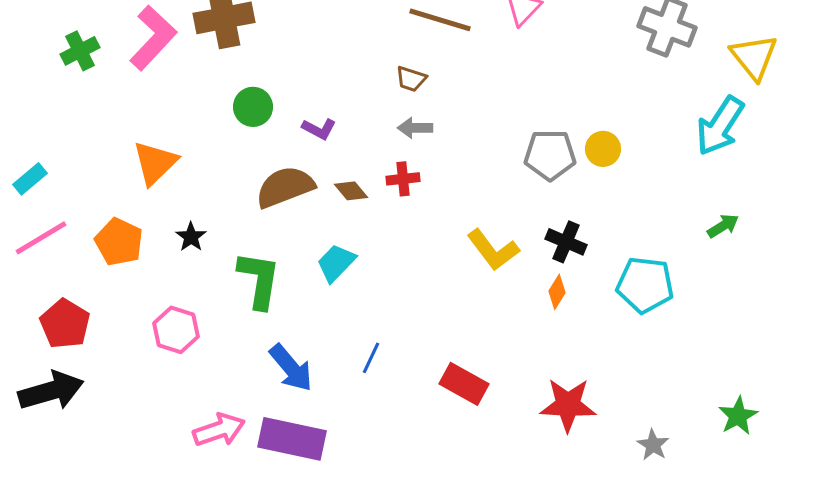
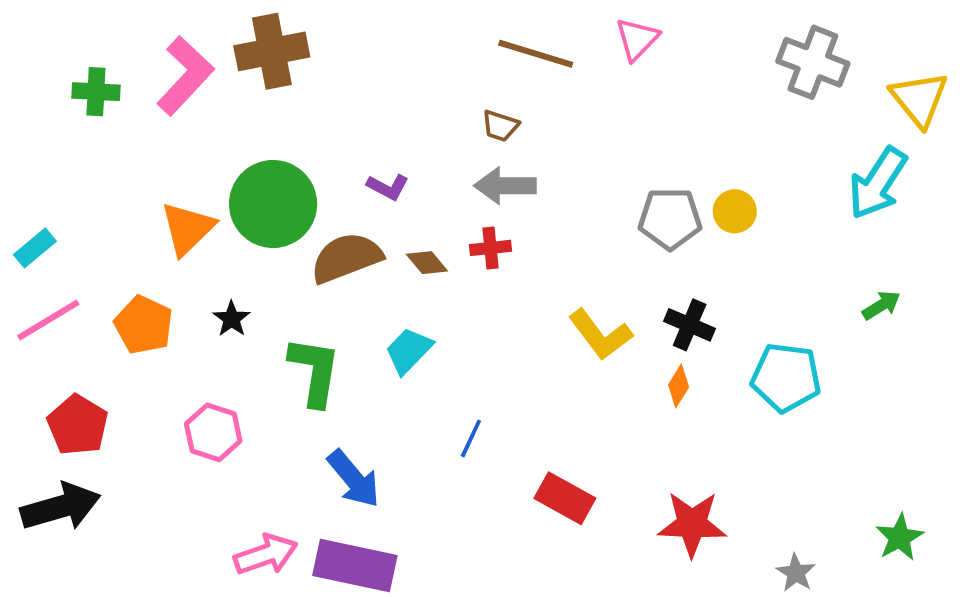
green cross: (80, 51) -> (96, 92), turned 30
green circle: (253, 107) -> (273, 204), moved, size x1.8
gray arrow: (415, 128) -> (505, 186), size x1.4
blue line: (371, 358) -> (471, 438), moved

